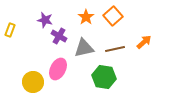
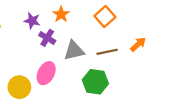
orange star: (86, 17) -> (61, 14), moved

